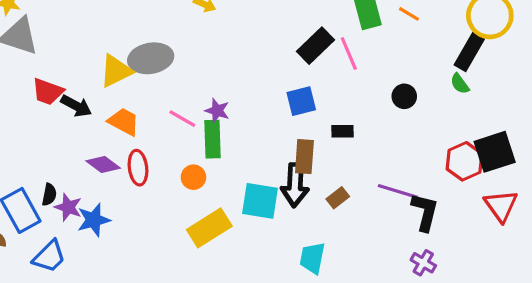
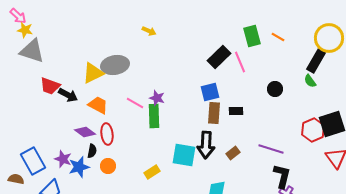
brown rectangle: (304, 157) -> (214, 113), moved
orange circle: (193, 177) -> (108, 166), moved
black semicircle: (49, 195) -> (92, 151), moved
black L-shape: (425, 212) -> (282, 176), moved
yellow rectangle: (209, 228) -> (152, 172), size x0.6

